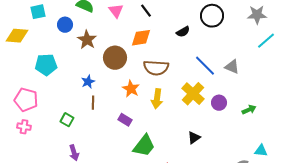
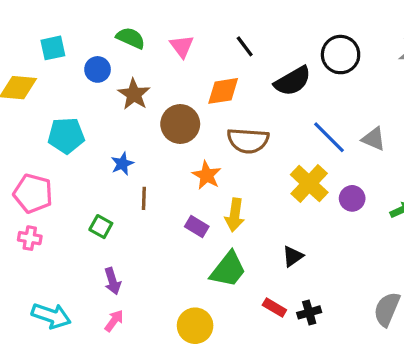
black line: (146, 11) -> (245, 46), moved
black semicircle: (183, 32) -> (293, 81), size x1.6
blue star: (88, 82) -> (122, 164), moved
yellow arrow: (157, 99) -> (235, 215), moved
black triangle: (194, 138) -> (293, 256), moved

